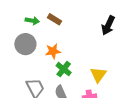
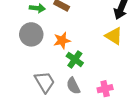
yellow triangle: (98, 75) -> (114, 36), moved, turned -30

